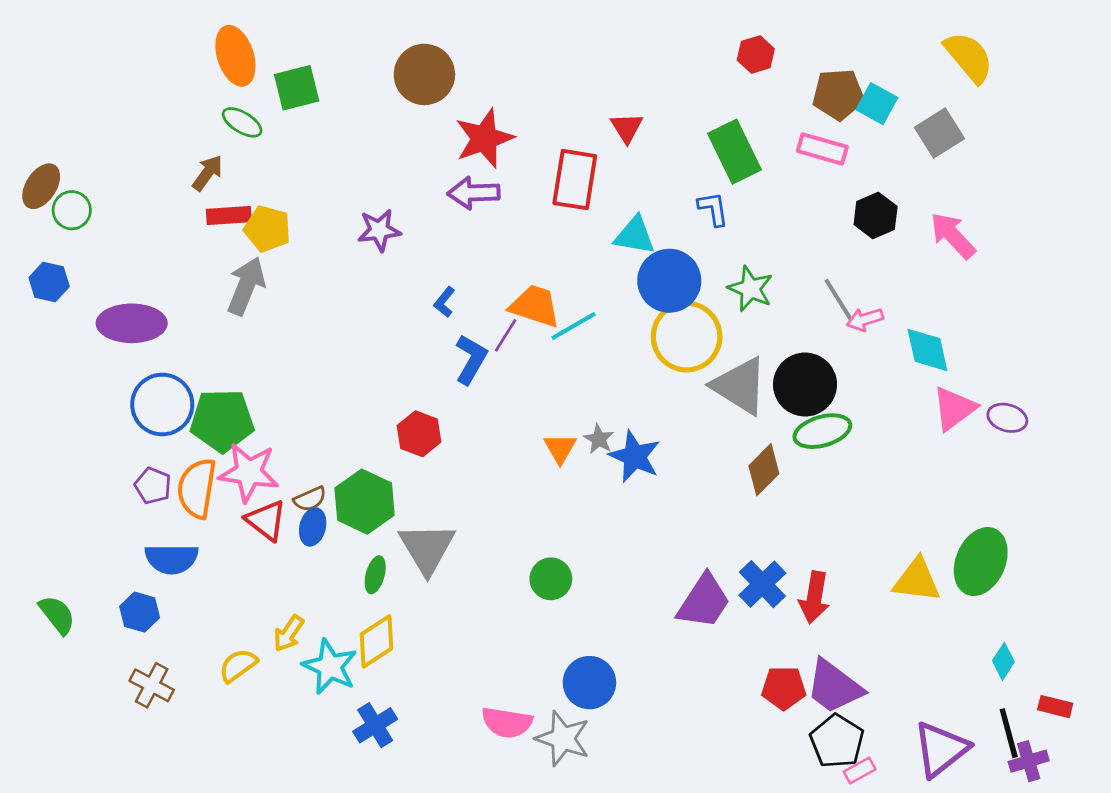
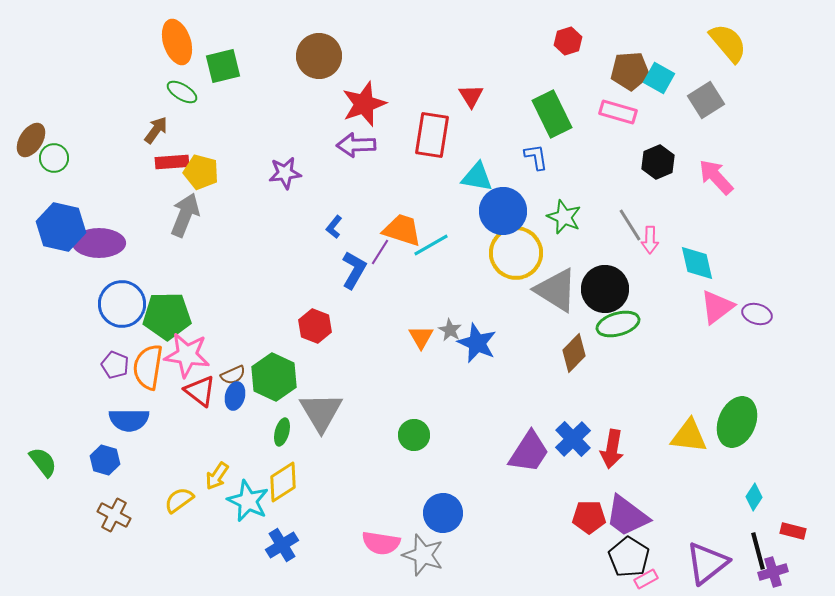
blue hexagon: (49, 282) -> (61, 227), moved, size x1.6
pink arrow: (865, 319) -> (650, 240), turned -72

